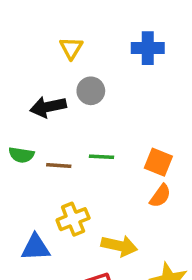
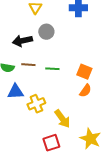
brown line: (59, 166) -> (28, 65), moved
yellow arrow: (119, 246) -> (62, 119), turned 42
blue triangle: (36, 247) -> (15, 92), moved

